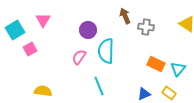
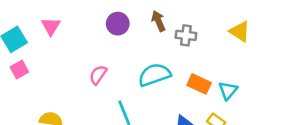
purple circle: (88, 30) -> (118, 24), moved
pink square: (30, 49) -> (19, 70), moved
cyan semicircle: (106, 51) -> (154, 75), moved, turned 70

